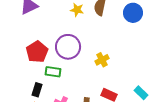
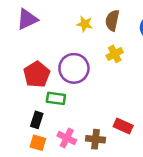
yellow cross: (102, 60) -> (115, 54), moved

